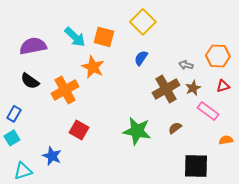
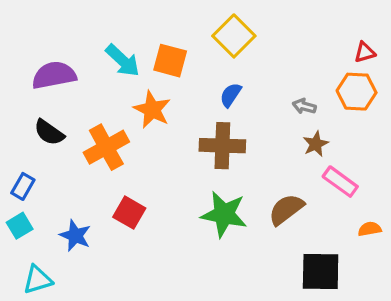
red triangle: (223, 86) -> (365, 52), moved
brown cross: (166, 89) -> (222, 146), moved, turned 32
brown semicircle: (175, 128) -> (286, 209), size x1.6
blue star: (52, 156) -> (75, 236), moved

